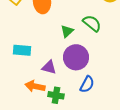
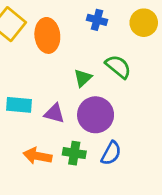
purple triangle: (49, 67) -> (54, 113), moved
green cross: (56, 95) -> (74, 153), moved

